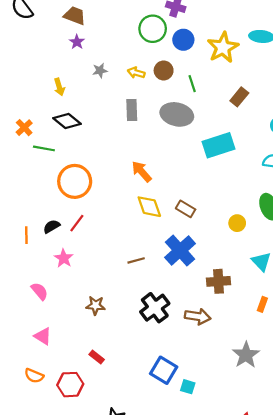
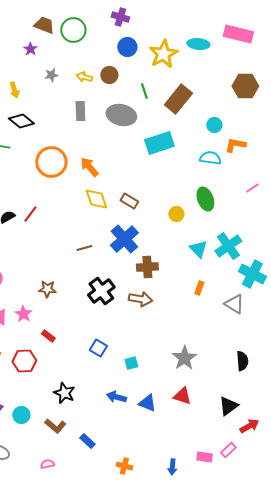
brown trapezoid: (75, 16) -> (44, 25), moved
green circle: (153, 29) -> (73, 30), moved
green line: (192, 84) -> (144, 91), moved
brown rectangle: (239, 97) -> (178, 99), size x1.6
orange circle: (75, 181) -> (51, 162), moved
pink star: (64, 258) -> (23, 314), moved
brown cross: (218, 281) -> (147, 267), moved
gray star: (246, 355) -> (184, 358), moved
blue square: (164, 370) -> (98, 348), moved, size x0.7
cyan square: (188, 387) -> (131, 363), turned -32

